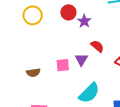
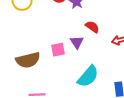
brown semicircle: (33, 73) -> (28, 60), size x1.6

